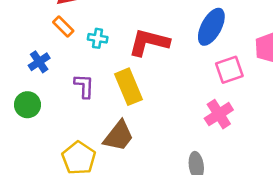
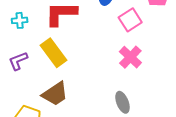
purple L-shape: (84, 86) -> (18, 61), turned -100
brown trapezoid: (119, 136) -> (55, 94), turned 32

